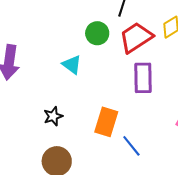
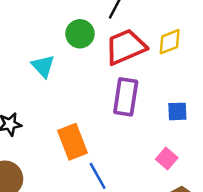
orange rectangle: (106, 122) -> (72, 142), turned -48

